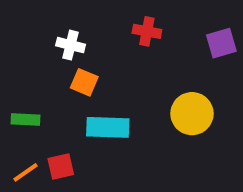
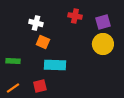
purple square: (221, 43) -> (103, 22), moved
yellow circle: (192, 114) -> (103, 44), moved
red square: (61, 167) -> (40, 86), moved

